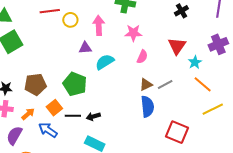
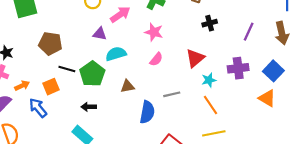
pink arrow: (99, 25) -> (120, 14), turned 42
brown pentagon: (35, 84) -> (50, 43), moved
green pentagon: (75, 84) -> (92, 74), moved
brown triangle: (146, 85) -> (127, 86), moved
black line: (73, 116) -> (67, 69), moved

